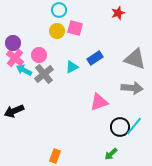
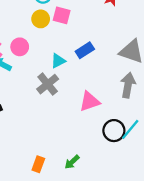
gray cross: (44, 74) -> (48, 84), moved
gray arrow: (132, 88) -> (128, 85), turned -85
green arrow: (111, 154) -> (72, 162), moved

